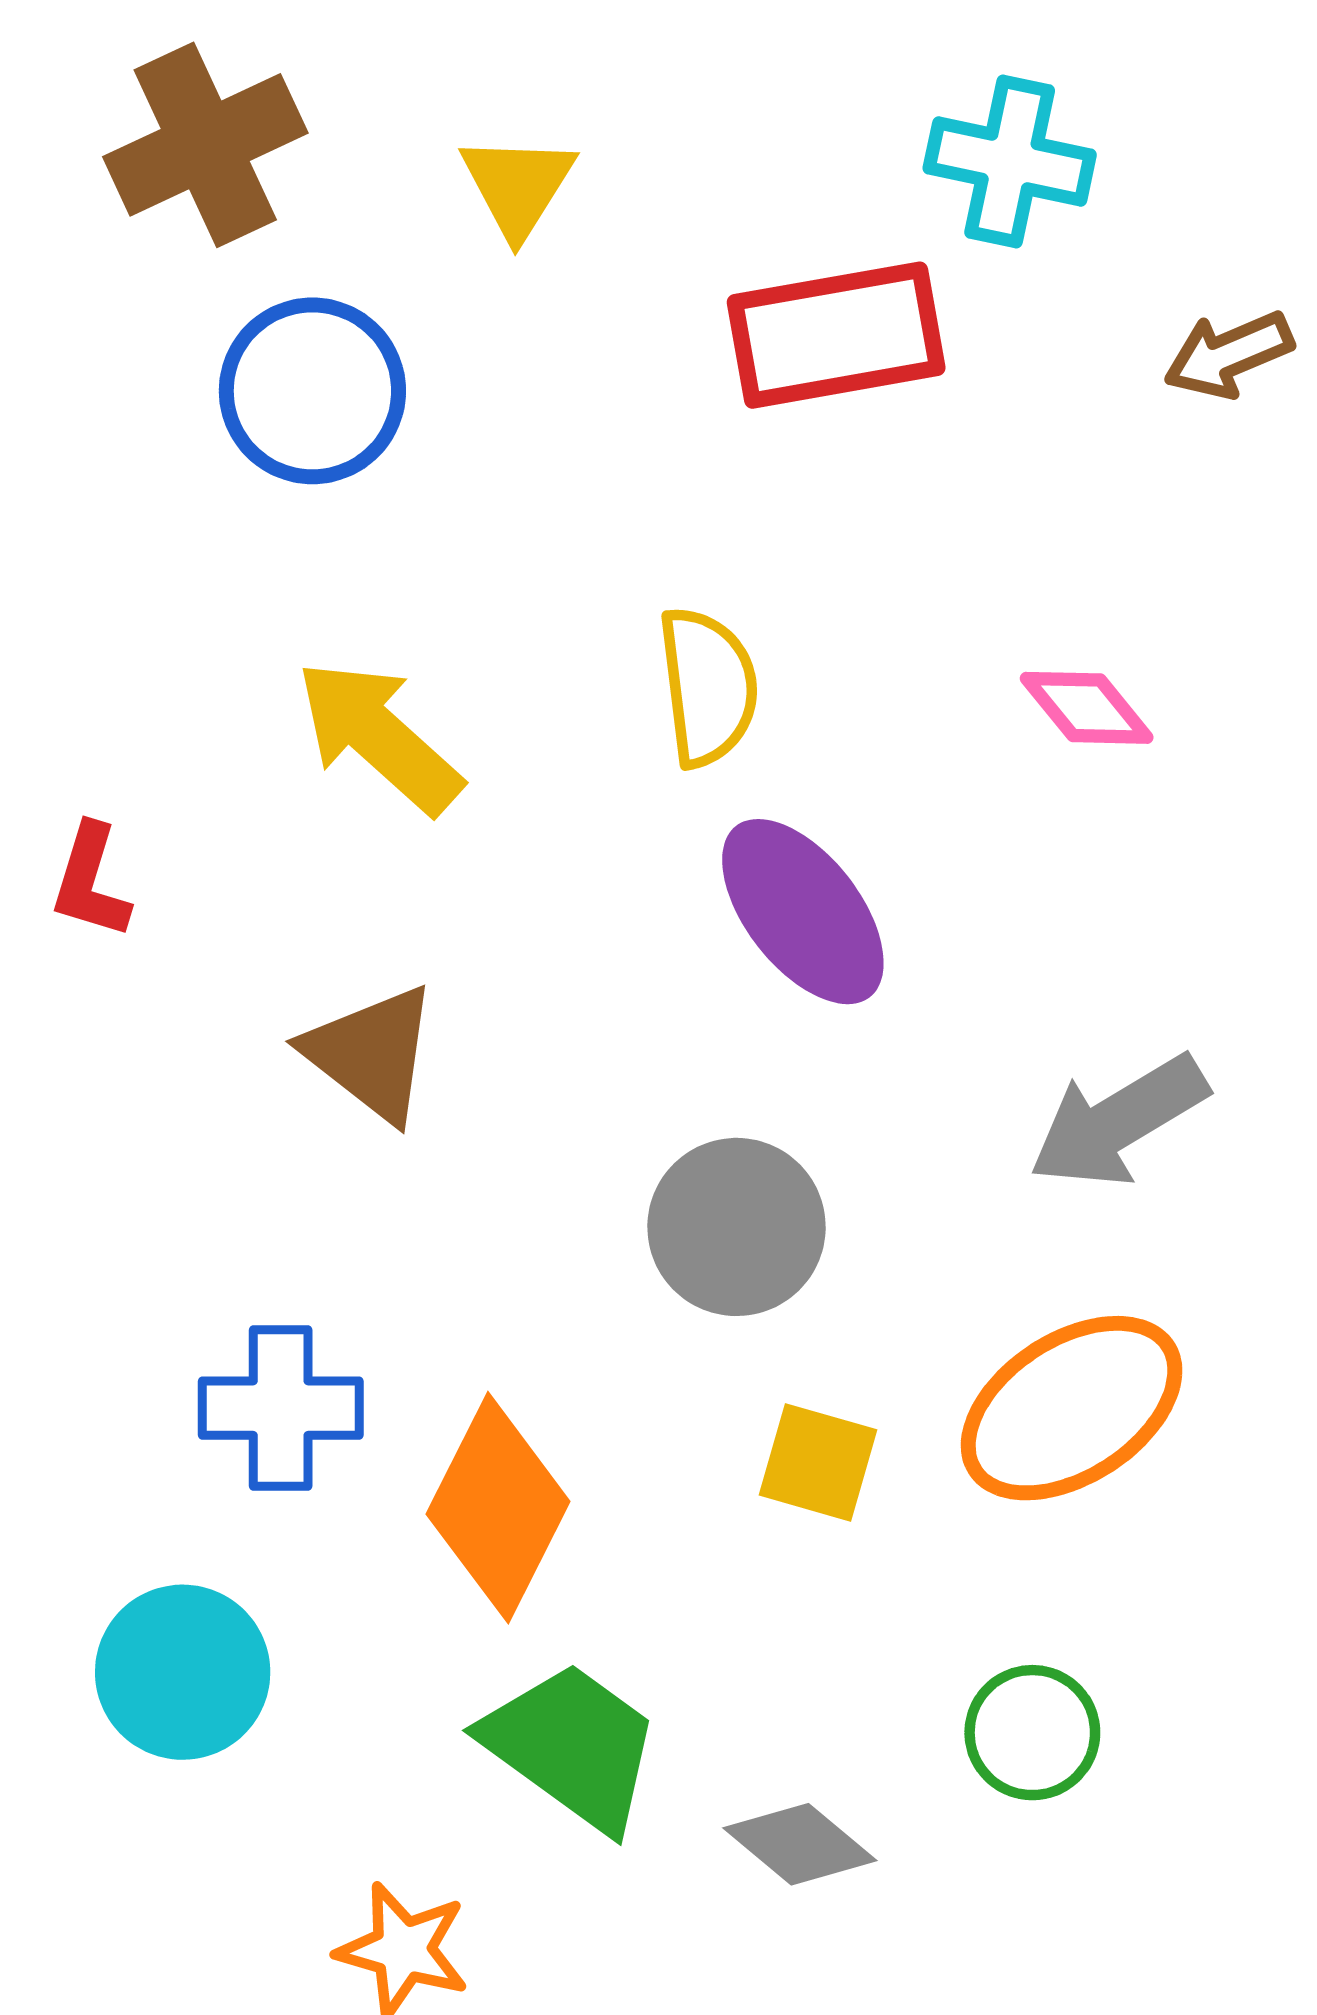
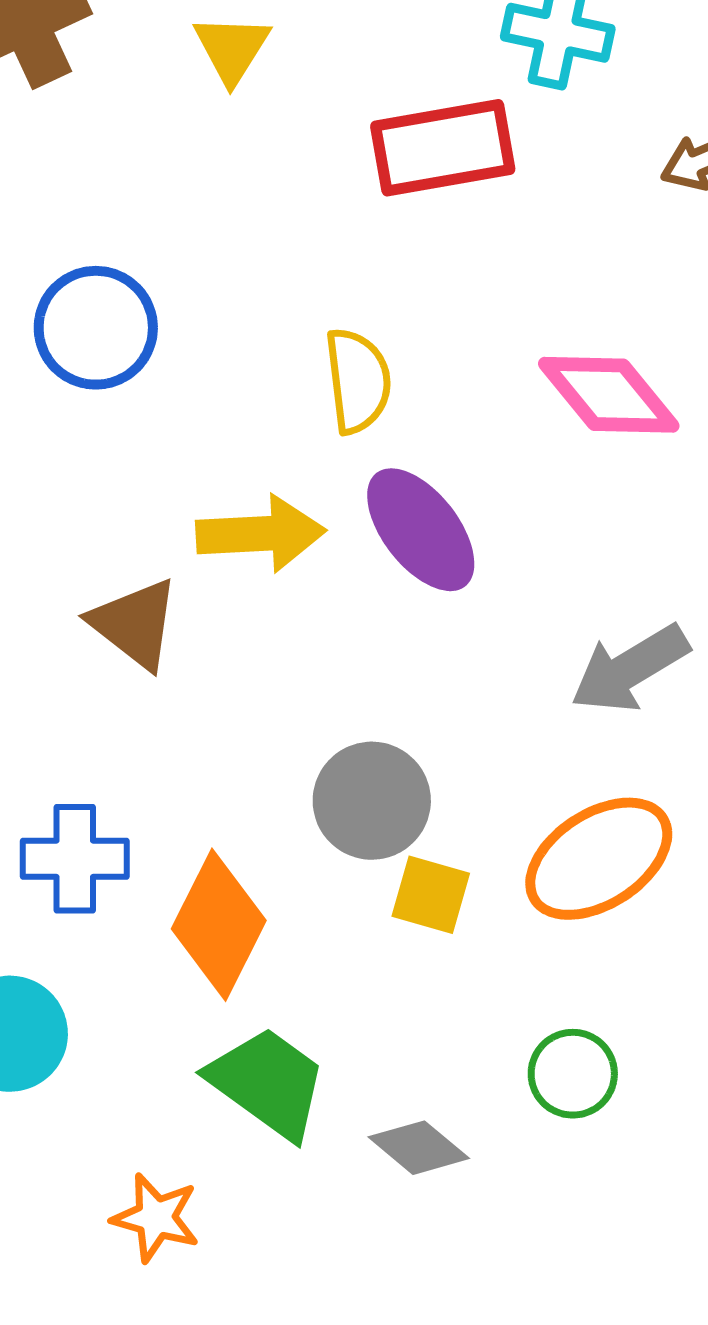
blue circle: (312, 391) -> (96, 328), moved
pink diamond: (1087, 708) -> (609, 395), size x1.6
yellow arrow: (379, 736) -> (261, 534), moved, turned 135
gray circle: (736, 1227) -> (372, 801), moved

